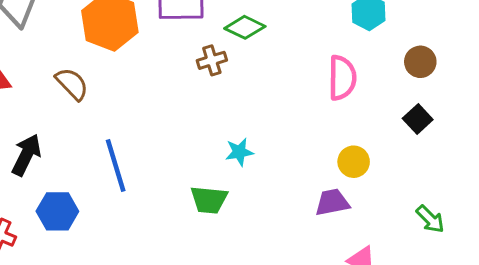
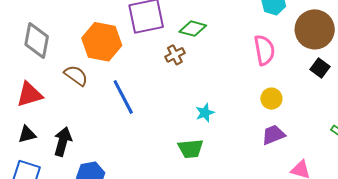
brown circle: (420, 62) -> (315, 29), size x1.8
brown semicircle: (72, 84) -> (76, 75), moved
yellow circle: (354, 162) -> (271, 99), moved
blue line: (116, 166) -> (123, 97), moved

